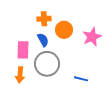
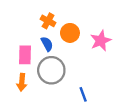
orange cross: (44, 19) -> (48, 21), turned 32
blue line: (81, 79) -> (83, 94), moved, turned 56

